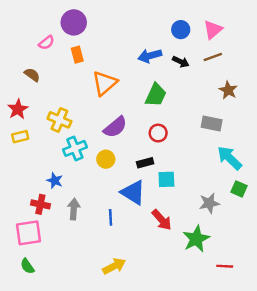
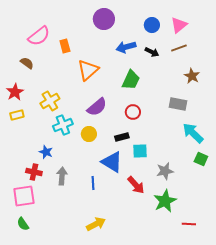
purple circle: (74, 22) -> (104, 19), moved
pink semicircle: (46, 43) -> (39, 36), size x1.6
yellow cross: (59, 120) -> (50, 101), turned 36
gray star: (209, 203) -> (165, 171), moved

